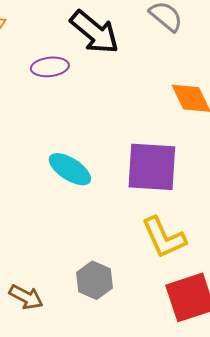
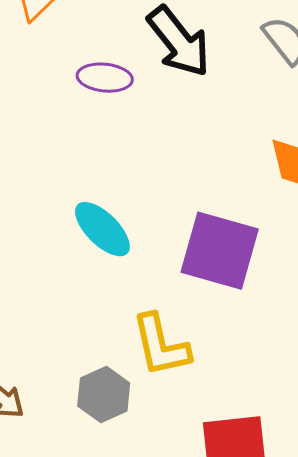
yellow L-shape: (164, 237) -> (161, 345), moved

